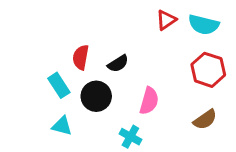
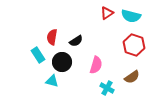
cyan triangle: (62, 126) -> (52, 81), moved
cyan cross: (130, 137) -> (107, 88), moved

